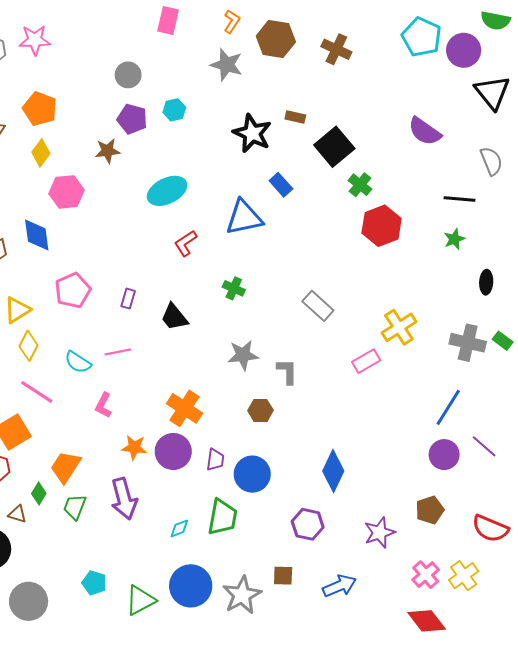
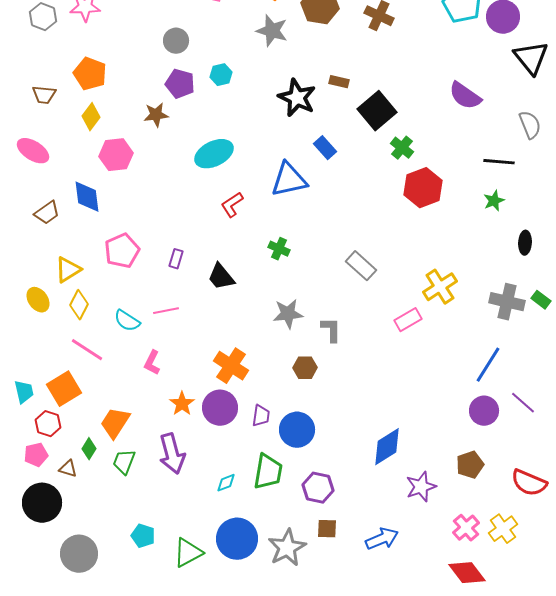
orange star: (134, 447) -> (182, 404), turned 30
blue diamond: (333, 471) -> (387, 447), moved, turned 33
purple hexagon: (308, 524) -> (318, 488), moved

